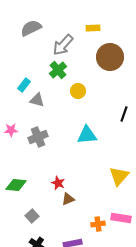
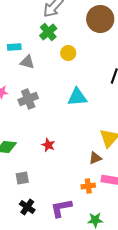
cyan rectangle: (24, 85) -> (14, 47), turned 48
brown triangle: (68, 199) -> (95, 158), moved
gray square: (32, 216) -> (22, 178), turned 32

